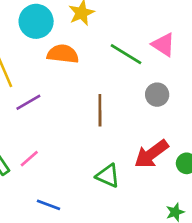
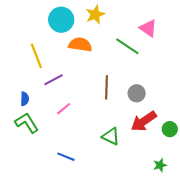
pink triangle: (163, 45) -> (148, 28), moved
gray circle: (157, 95) -> (137, 93), moved
pink line: (29, 159) -> (64, 109), moved

